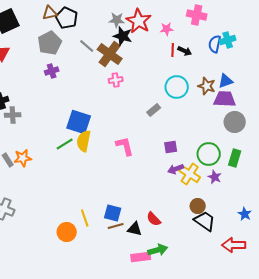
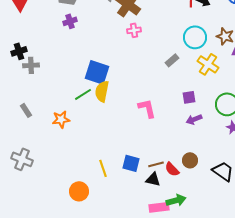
pink L-shape: (125, 146) -> (147, 108), moved
orange star: (23, 158) -> (61, 119), moved
yellow cross: (190, 174) -> (208, 64), moved
brown circle: (198, 206) -> (190, 160), moved
brown line: (116, 226) -> (156, 164), moved
orange circle: (67, 232) -> (79, 191), moved

